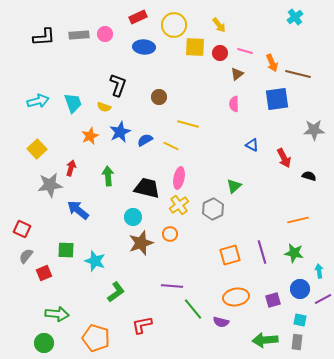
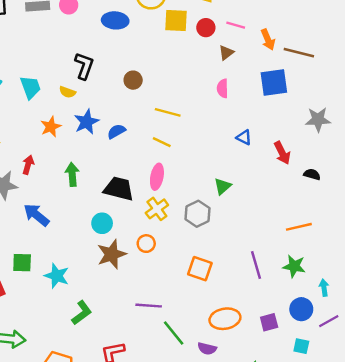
yellow line: (171, 146) -> (162, 142), moved
orange square: (230, 255) -> (200, 269), moved, turned 35

